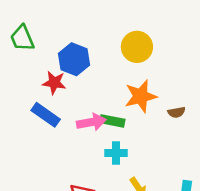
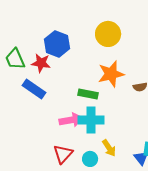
green trapezoid: (22, 38) -> (15, 59), moved
pink arrow: (91, 122) -> (71, 120), moved
cyan cross: (116, 153) -> (91, 120), size x1.4

